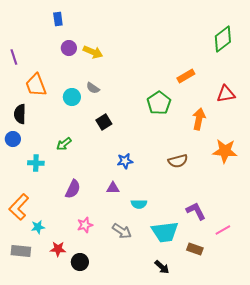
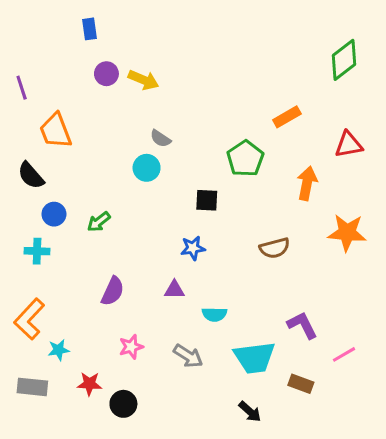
gray semicircle: (93, 88) -> (160, 139), moved
cyan circle: (72, 97) -> (147, 168), moved
black semicircle: (20, 114) -> (31, 176), turned -42
black square: (104, 122) -> (207, 200), moved, turned 35
blue circle: (13, 139) -> (54, 214), moved
cyan cross: (36, 163) -> (37, 251), moved

